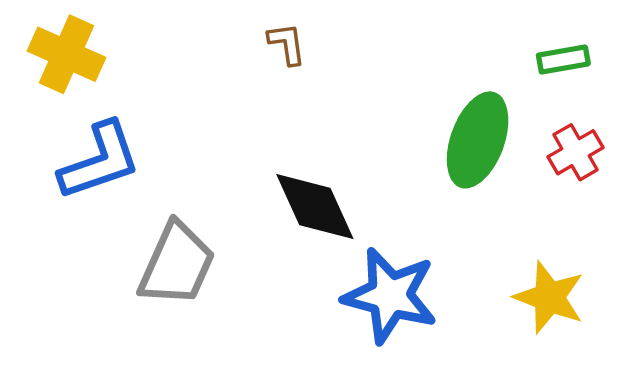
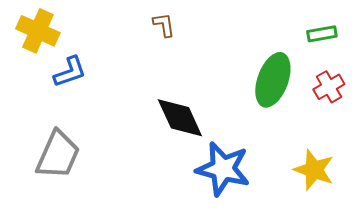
blue L-shape: (100, 161) -> (70, 72), moved, size x0.7
gray trapezoid: (177, 264) -> (58, 155), moved

